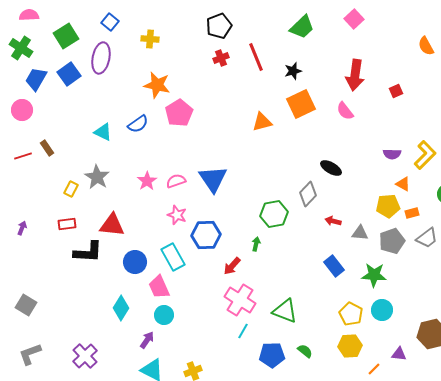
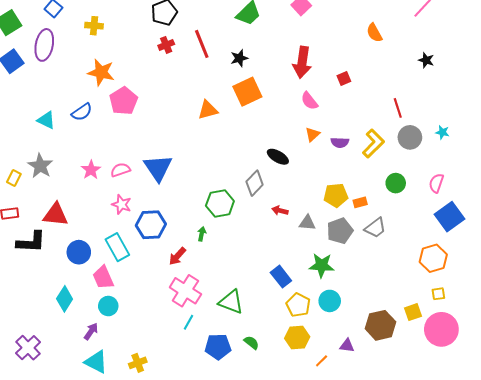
pink semicircle: (345, 111) -> (309, 101), moved
orange triangle: (403, 184) -> (312, 134), moved, turned 49
blue rectangle: (334, 266) -> (281, 277), moved

